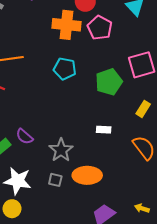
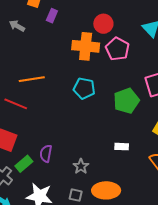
purple semicircle: (24, 136) -> (46, 153), turned 60
gray star: (61, 150) -> (81, 166), size x0.7

